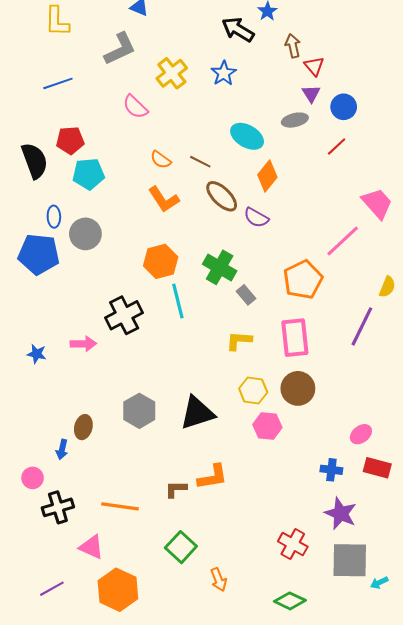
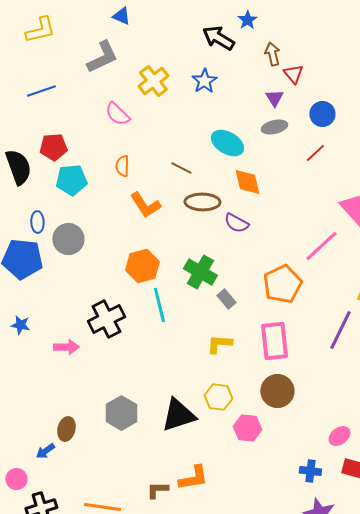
yellow L-shape: (57, 21) -> (40, 30), turned -104
purple triangle: (311, 94) -> (274, 98), moved
orange semicircle: (161, 160) -> (122, 166), moved, turned 55
orange diamond: (267, 176) -> (247, 182), turned -52
brown ellipse: (222, 196) -> (202, 202), turned -44
blue star: (37, 354) -> (20, 325), moved
yellow hexagon: (253, 390) -> (218, 397), moved
blue arrow: (62, 449) -> (45, 451), turned 42

